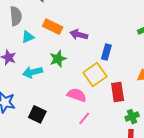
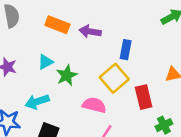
cyan triangle: (28, 37) -> (45, 62), moved
green star: (58, 59) -> (67, 75), moved
cyan arrow: (33, 72) -> (37, 102), moved

